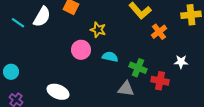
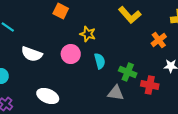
white semicircle: (42, 17) -> (32, 54), moved, turned 80
orange cross: (159, 32) -> (159, 40), moved
cyan semicircle: (110, 57) -> (100, 61), turned 63

